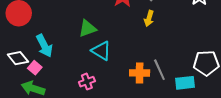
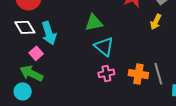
white diamond: (18, 58) -> (25, 27), moved
pink cross: (87, 82) -> (106, 73), moved

